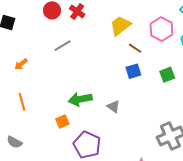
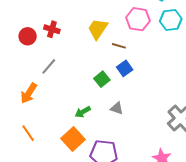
orange arrow: (21, 64) -> (29, 93), moved, size x1.5
green square: (167, 75) -> (102, 79), moved
green arrow: (80, 99) -> (83, 112), size x0.7
orange square: (62, 122) -> (73, 139), size x1.6

